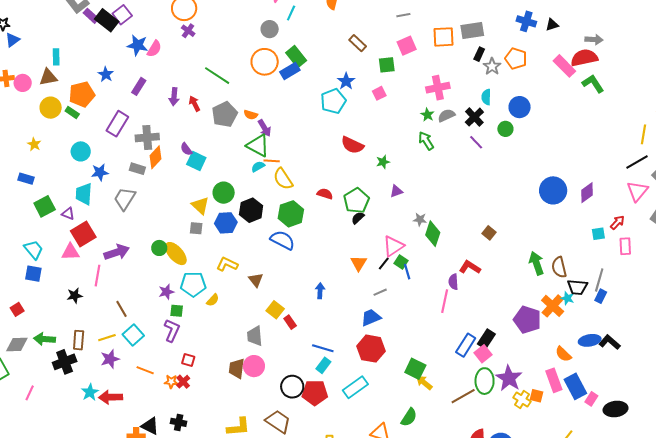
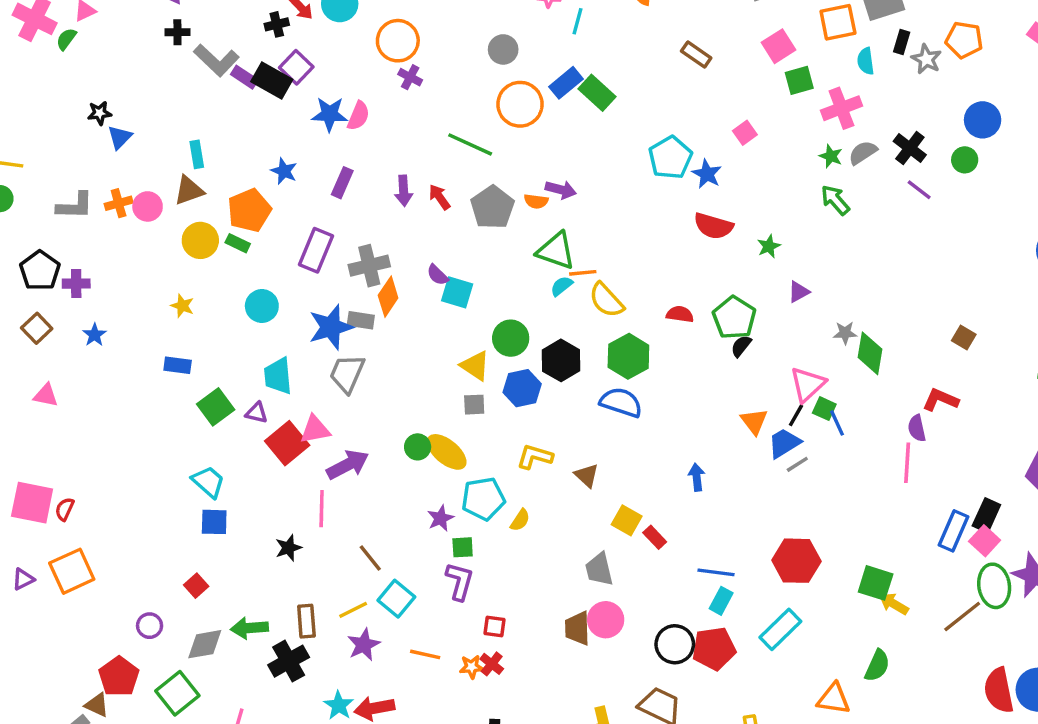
gray circle: (270, 29) -> (503, 49), moved
orange circle: (265, 62) -> (520, 104), moved
green square: (387, 65) -> (799, 80), moved
blue rectangle: (290, 71) -> (566, 83), moved
blue star: (346, 81) -> (707, 174), moved
cyan semicircle: (486, 97) -> (866, 61), moved
purple arrow: (265, 128) -> (561, 190), moved, turned -36
blue star: (100, 172) -> (331, 327), moved, size x1.5
pink triangle: (71, 252) -> (315, 430), moved
blue trapezoid: (371, 317) -> (784, 443), moved

